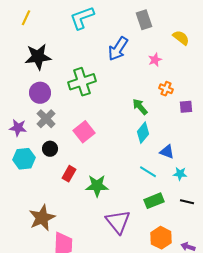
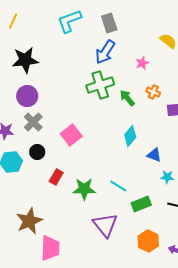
gray rectangle: (144, 20) -> (109, 23), moved
green cross: (82, 82) -> (100, 85), moved
green arrow: (140, 107) -> (127, 98), moved
cyan line: (148, 172) -> (118, 186), moved

